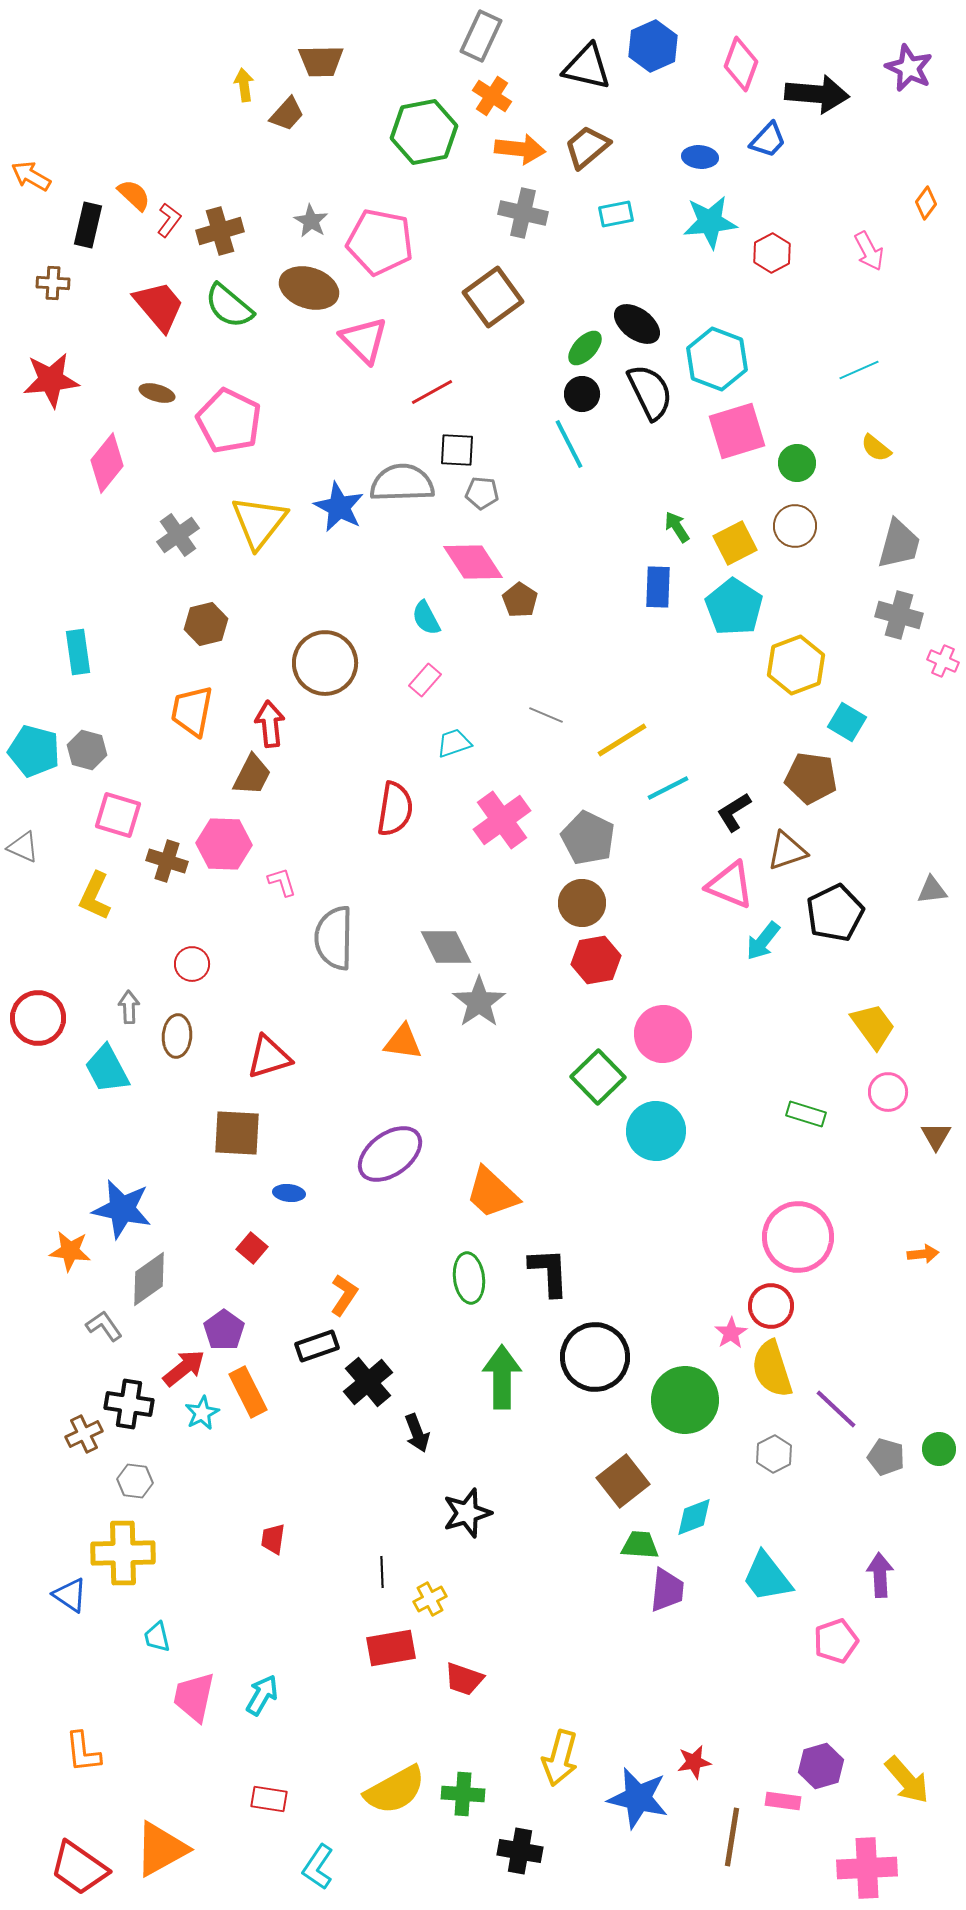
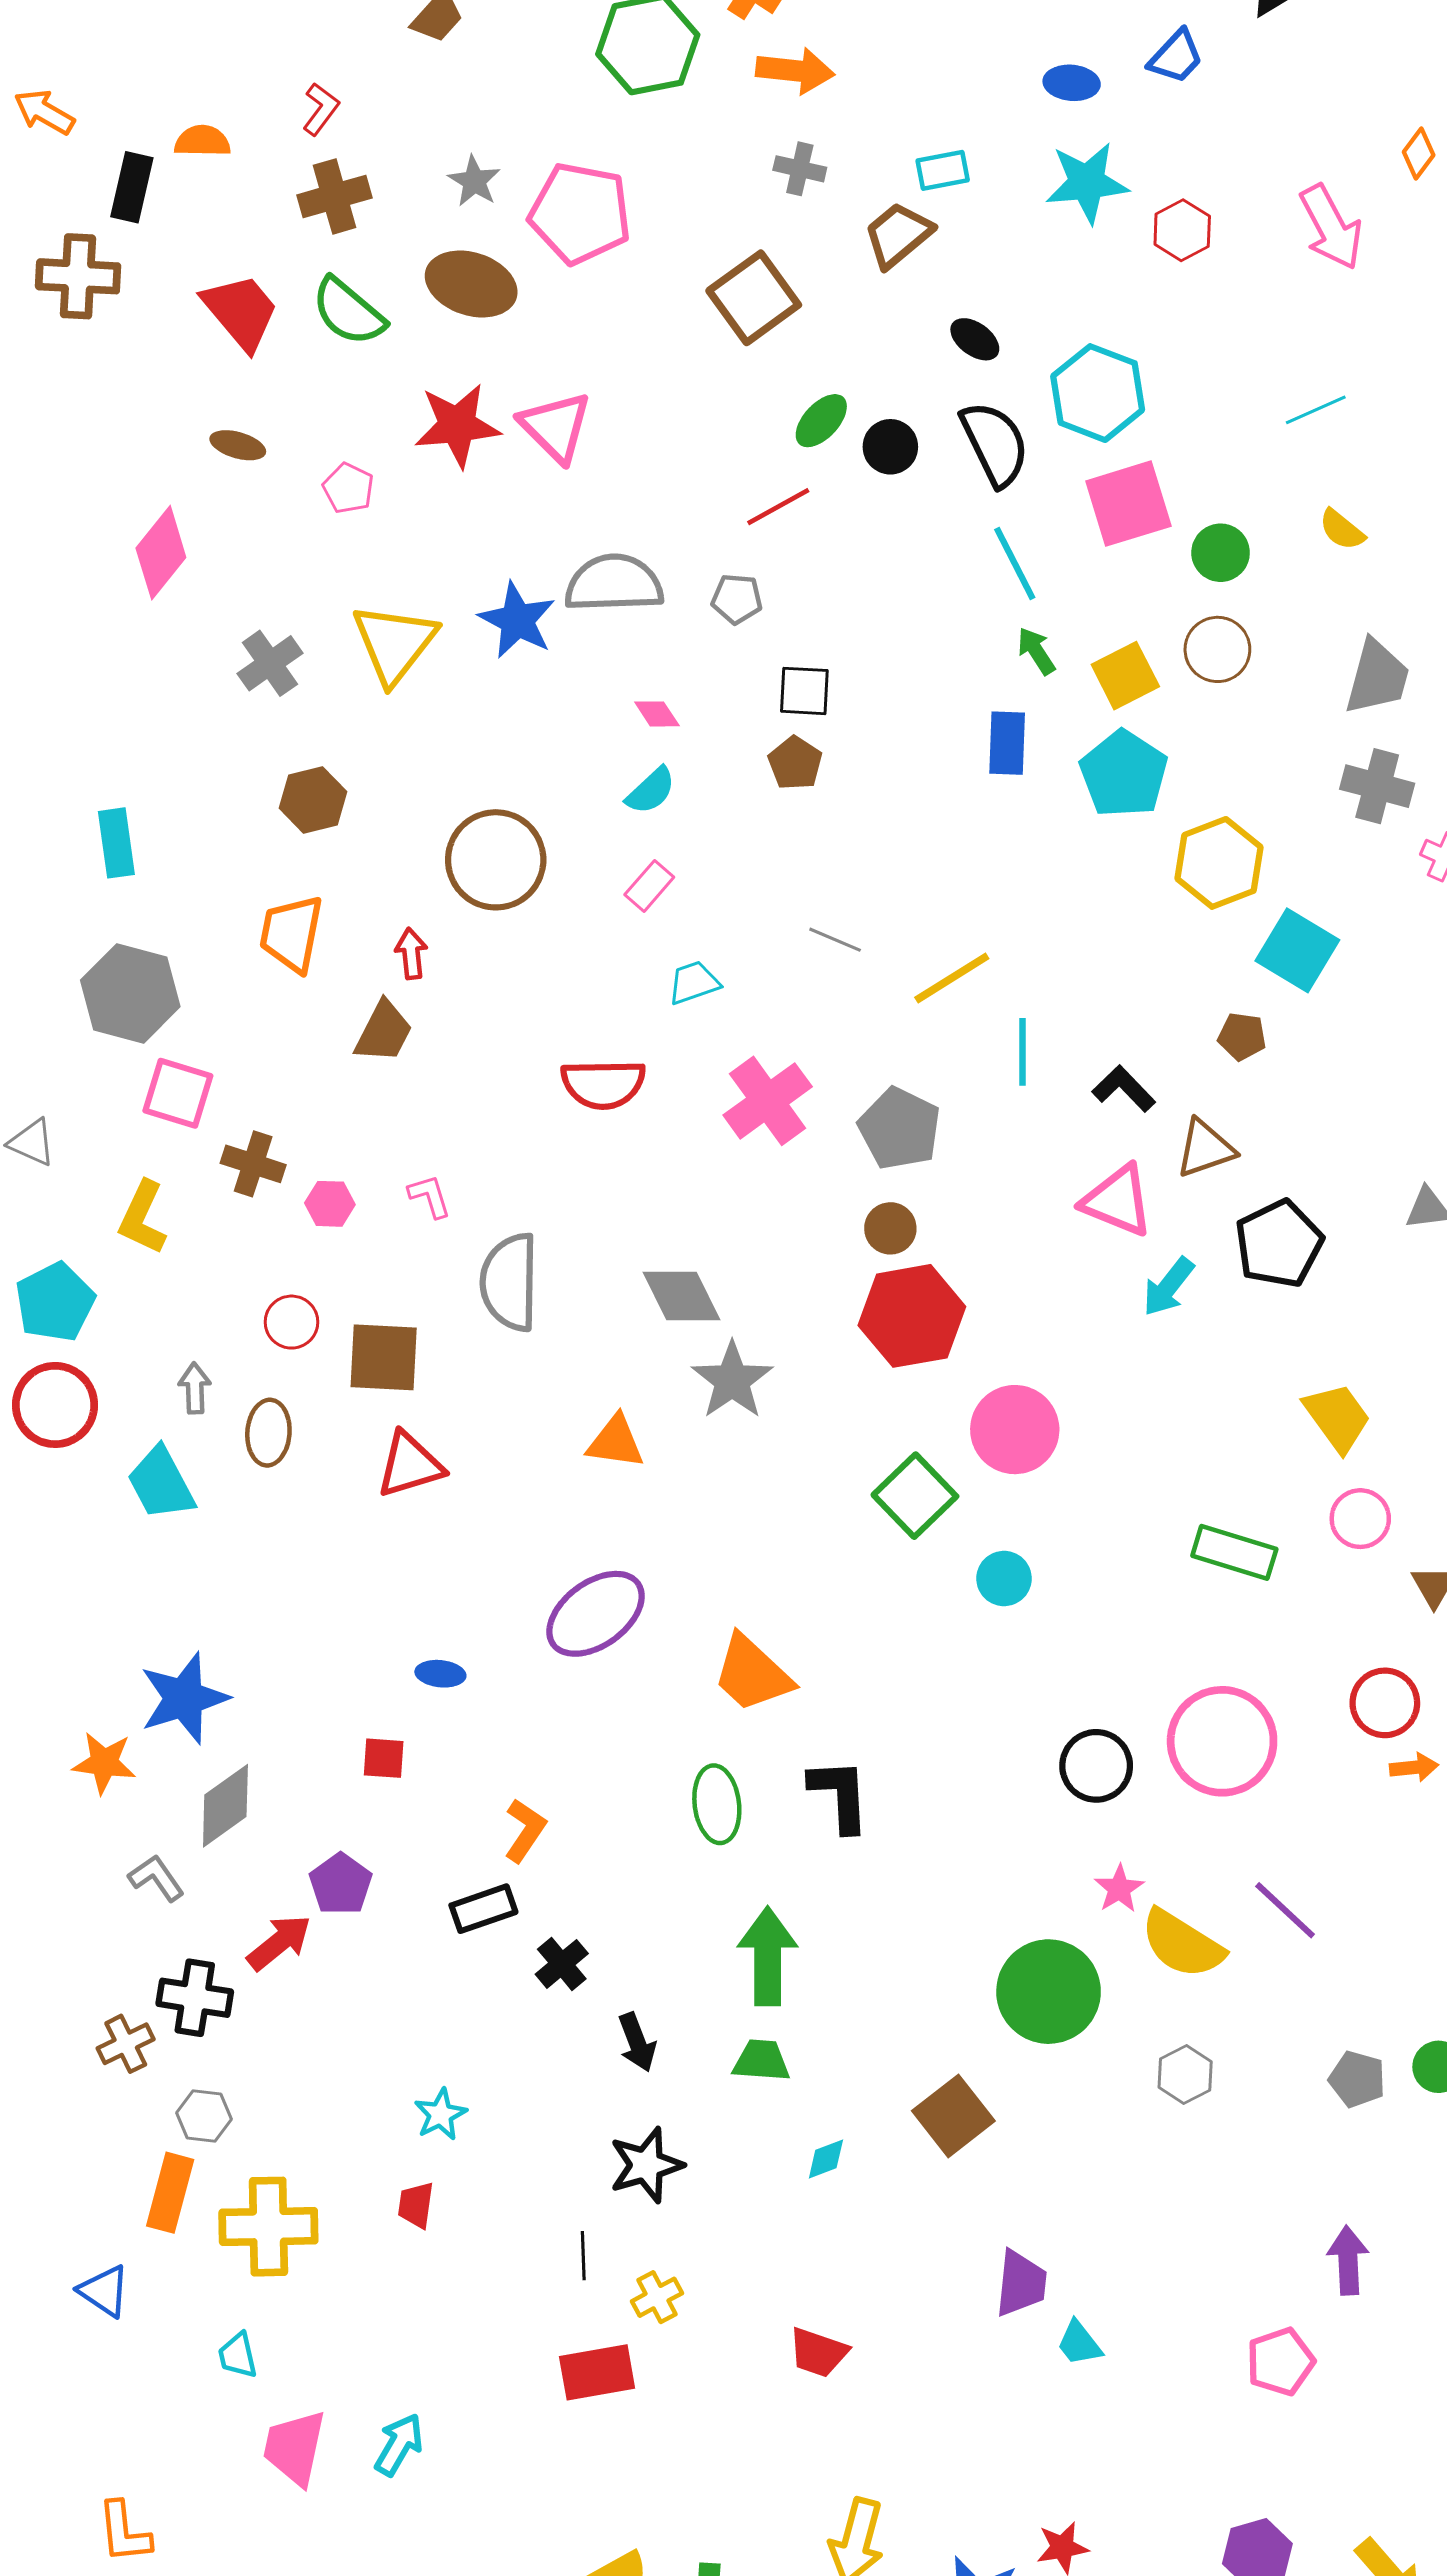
brown trapezoid: (587, 147) -> (898, 235), moved
orange semicircle: (134, 195) -> (202, 141), turned -42
gray cross: (523, 213) -> (800, 169), size x0.7
red L-shape: (169, 220) -> (321, 109), moved
pink arrow: (869, 251) -> (1331, 227), size x1.4
brown cross: (53, 283) -> (78, 276), size x1.6
black ellipse: (637, 324) -> (975, 339), size x0.7
pink triangle: (364, 340) -> (556, 427), moved
green ellipse: (585, 348) -> (821, 421), moved
red star: (51, 380) -> (457, 425), moved
red line: (432, 392) -> (778, 507), moved
pink pentagon: (229, 421) -> (348, 488), size x0.5
cyan line: (569, 444) -> (1015, 563), moved
black square: (457, 450) -> (804, 691), moved
pink diamond: (473, 562) -> (657, 714), moved, size x0.5
cyan semicircle: (426, 618) -> (651, 791), turned -105
cyan square: (847, 722) -> (1297, 950), size x1.4
red arrow: (270, 724) -> (411, 954), size x0.7
gray hexagon: (87, 750) -> (130, 993), size x1.6
cyan pentagon: (34, 751) -> (55, 1302), moved, turned 30
brown pentagon: (811, 778) -> (1242, 1036), size x0.6
cyan line: (668, 788) -> (1022, 1052), turned -63
red semicircle: (395, 809) -> (603, 1084), turned 80
black L-shape: (734, 812) -> (1124, 1089), turned 78
pink hexagon: (224, 844) -> (330, 1204), moved, size x0.6
brown circle: (582, 903) -> (890, 1228), size x0.7
red hexagon: (596, 960) -> (912, 1316), size x1.4
green rectangle: (806, 1114) -> (1234, 1552), size x1.4
cyan circle: (656, 1131) -> (1004, 1579), size x0.6
brown square: (237, 1133) -> (384, 1357), moved
blue star: (122, 1209) -> (184, 1698), turned -30
red square: (252, 1248) -> (384, 1758), turned -36
red circle: (771, 1306) -> (1385, 1703), moved
black circle: (595, 1357) -> (1096, 1766), moved, size x0.7
yellow semicircle: (772, 1369) -> (1182, 1944), turned -40
black cross: (368, 1382) -> (562, 1964), size x0.7
orange rectangle: (248, 1392) -> (170, 2193), moved, turned 42
purple line: (836, 1409) -> (1285, 1910), moved
cyan star: (202, 1413) -> (440, 2114), moved
black star: (467, 1513) -> (646, 2165), moved
cyan diamond: (694, 1517) -> (826, 2159), moved, size x0.7
green trapezoid: (640, 1545) -> (761, 2061), moved
yellow cross: (123, 1553) -> (268, 2227), moved
cyan trapezoid: (767, 1577) -> (1079, 2343), moved, size x0.6
red trapezoid: (464, 1679) -> (818, 2352), moved

